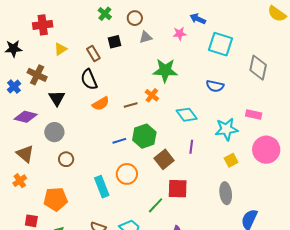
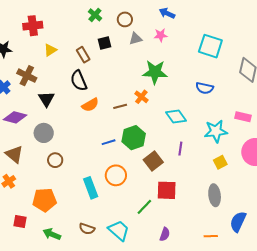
blue arrow: (198, 19) -> (167, 13), moved
pink star: (180, 34) -> (161, 35), moved

